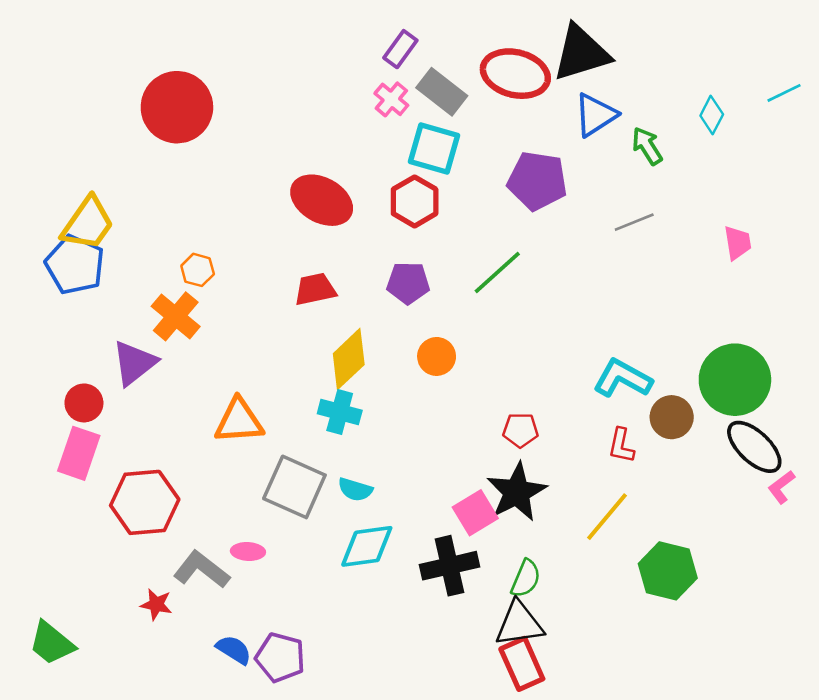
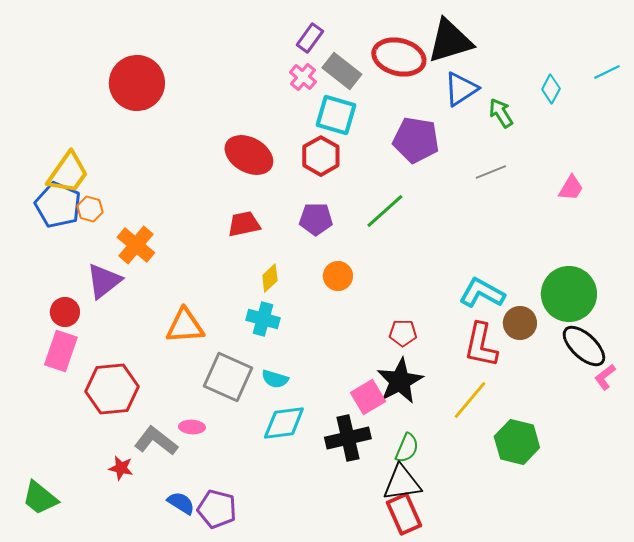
pink trapezoid: (738, 243) -> (571, 188), turned 40
orange hexagon: (198, 270) -> (90, 209), moved
yellow diamond: (349, 359) -> (270, 278), size x0.6
red L-shape: (621, 446) -> (481, 345), size x1.6

